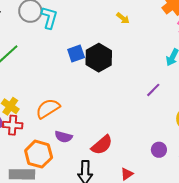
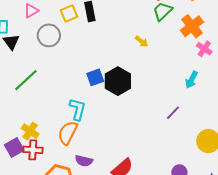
cyan L-shape: (49, 18) -> (77, 109), moved
orange semicircle: (48, 109) -> (68, 133), turned -30

